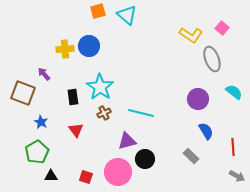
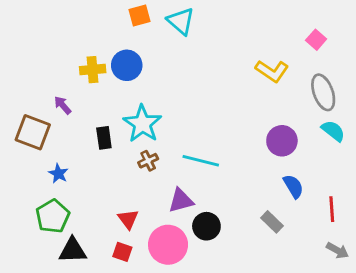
yellow L-shape: (191, 35) -> (272, 71), moved
gray ellipse: (212, 59) -> (323, 92), moved
red triangle: (76, 130) -> (128, 219), moved
black triangle: (51, 176) -> (73, 250), size x1.5

